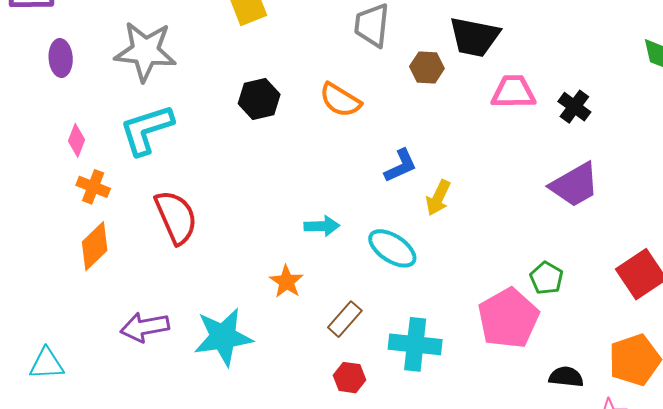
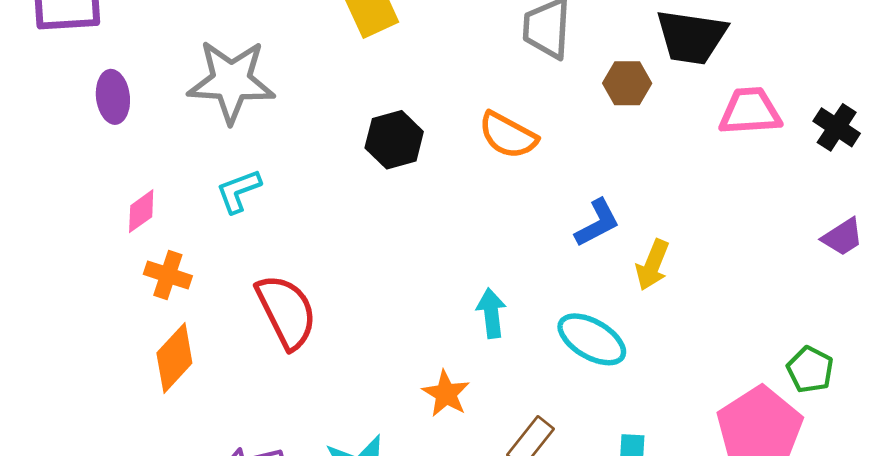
cyan L-shape: (147, 130) -> (239, 191), size x0.6
pink diamond: (76, 140) -> (141, 211), turned 36
purple trapezoid: (575, 185) -> (843, 237), size x0.6
cyan arrow: (322, 226) -> (491, 313), turned -92

